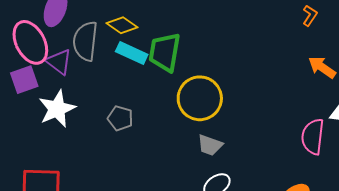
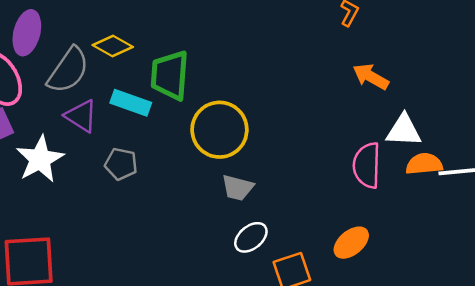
gray semicircle: (85, 41) -> (68, 70), turned -147
cyan rectangle: (132, 53) -> (131, 103), moved
purple triangle: (59, 62) -> (81, 116), moved

